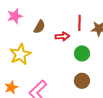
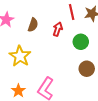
red arrow: (62, 36) -> (58, 29), turned -56

